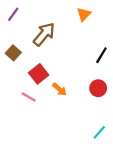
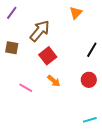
brown square: (13, 53) -> (12, 48), turned -32
red square: (39, 74) -> (48, 56), moved
cyan line: (99, 132) -> (90, 120), turned 32

